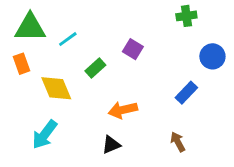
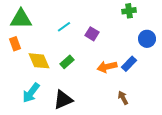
cyan line: (68, 39) -> (64, 27), moved
green rectangle: (95, 68) -> (67, 62), moved
orange arrow: (123, 110) -> (107, 67), moved
black triangle: (111, 145) -> (63, 100), moved, size x1.5

